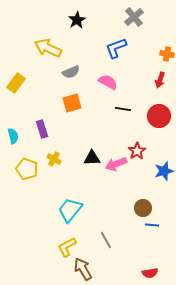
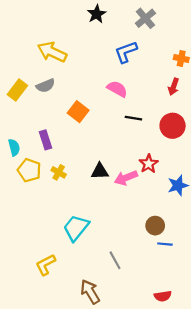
black star: (77, 20) -> (97, 14), moved
gray semicircle: (71, 72) -> (46, 86), moved
orange square: (72, 103) -> (78, 112), turned -36
yellow pentagon: (27, 169) -> (29, 170), moved
yellow L-shape: (67, 247) -> (46, 265), moved

